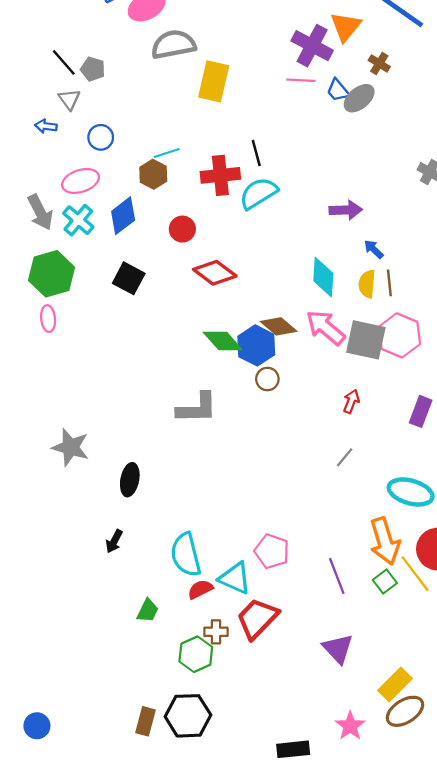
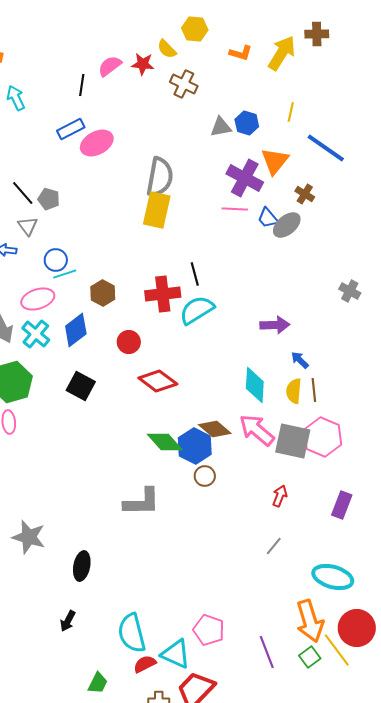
gray semicircle: (173, 44) -> (160, 177), moved, turned 111
cyan line: (167, 153) -> (65, 274), moved

